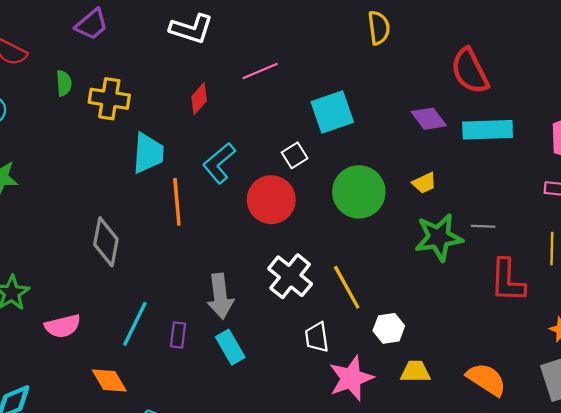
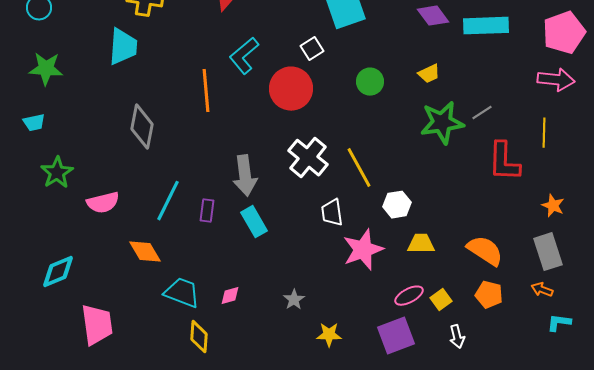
cyan trapezoid: (148, 153) -> (123, 47), moved
green circle: (359, 192) -> (370, 82), size x0.6
gray line: (483, 226) -> (482, 113), turned -35

